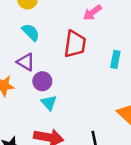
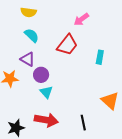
red trapezoid: (75, 44) -> (67, 45), turned 30

